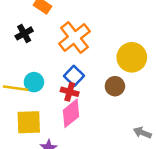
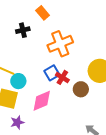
cyan circle: (34, 82) -> (18, 81), moved
red cross: (70, 92) -> (62, 77), moved

